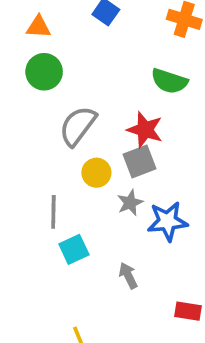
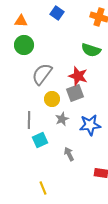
gray star: (130, 203) -> (62, 119), moved

